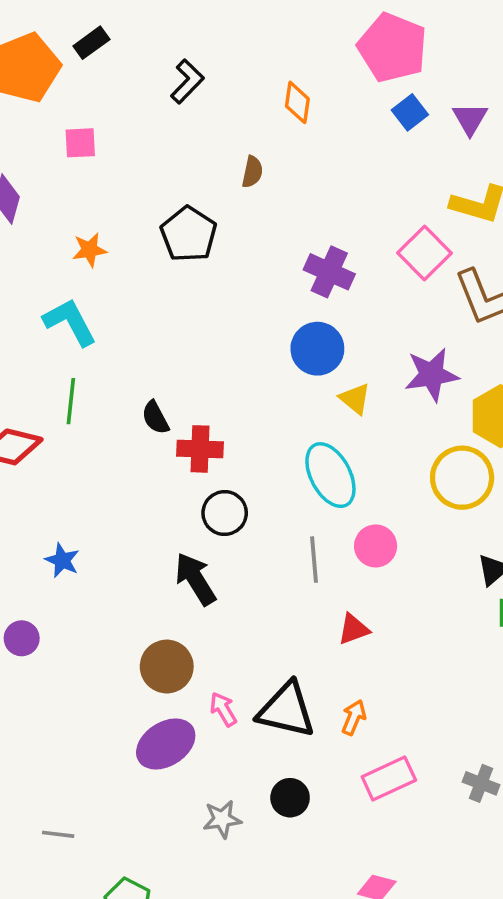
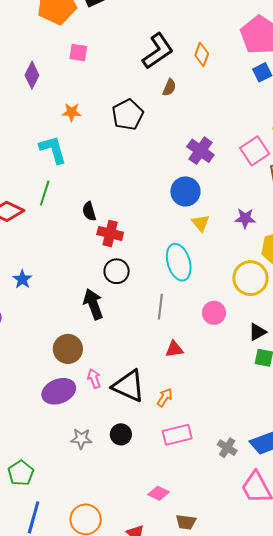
black L-shape: (187, 81) -> (158, 51), moved, size x1.5
purple star: (432, 375) -> (245, 218), size x0.7
pink circle: (376, 546) -> (214, 313), moved

